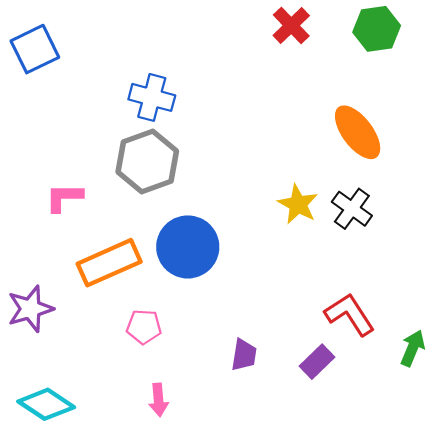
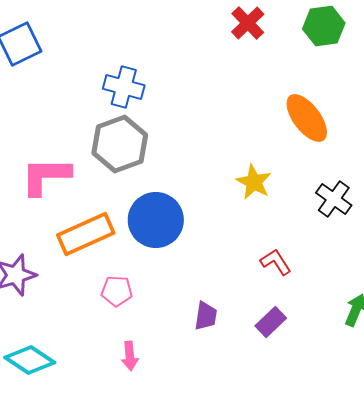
pink L-shape: (64, 197) -> (46, 176), size x1.5
black cross: (352, 209) -> (334, 199), moved
red L-shape: (350, 314) -> (276, 262), moved, size x0.7

